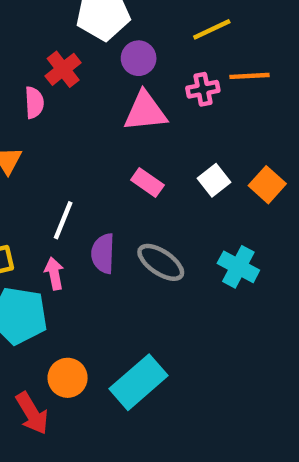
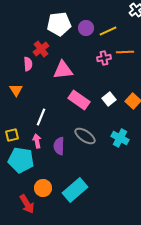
purple circle: (139, 58) -> (86, 28), moved
pink triangle: (145, 111) -> (63, 70), moved
pink rectangle: (147, 182) -> (79, 100), size x1.5
purple semicircle: (103, 254) -> (59, 146), moved

